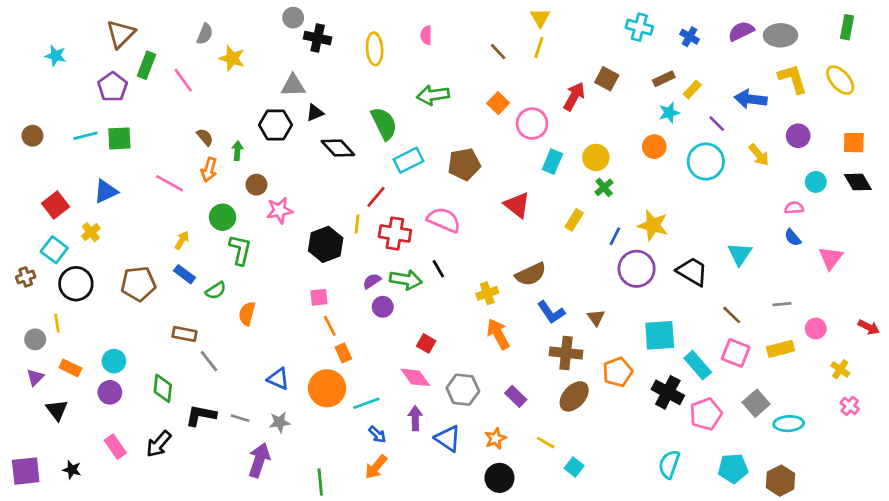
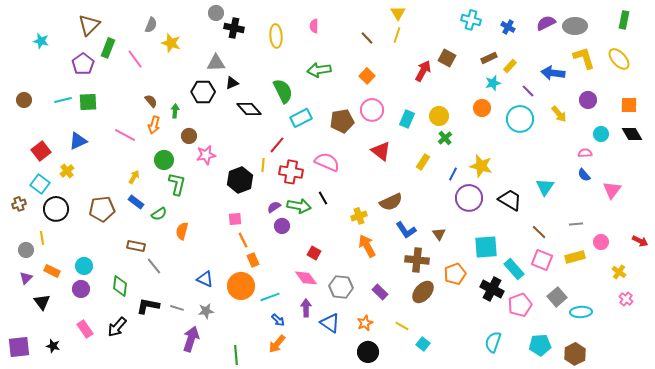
pink circle: (532, 124) -> (372, 110), moved

